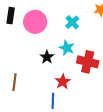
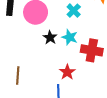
black star: (47, 57) -> (50, 37), moved

